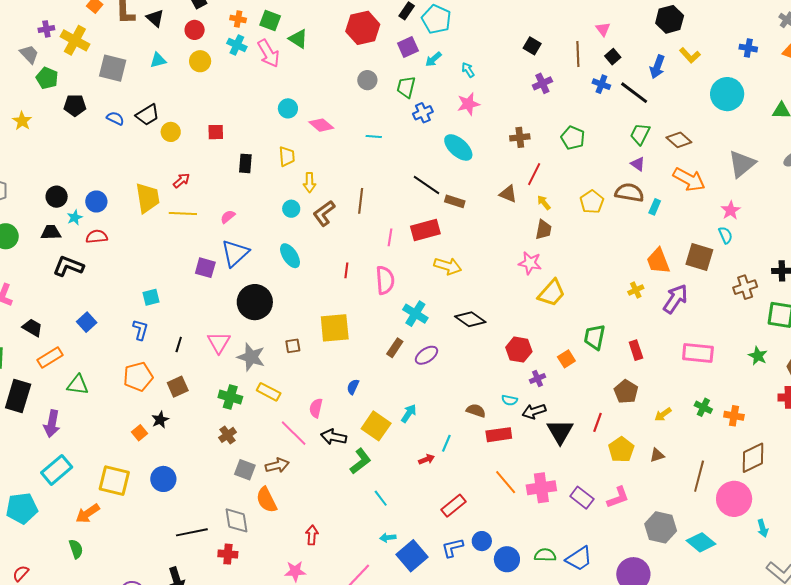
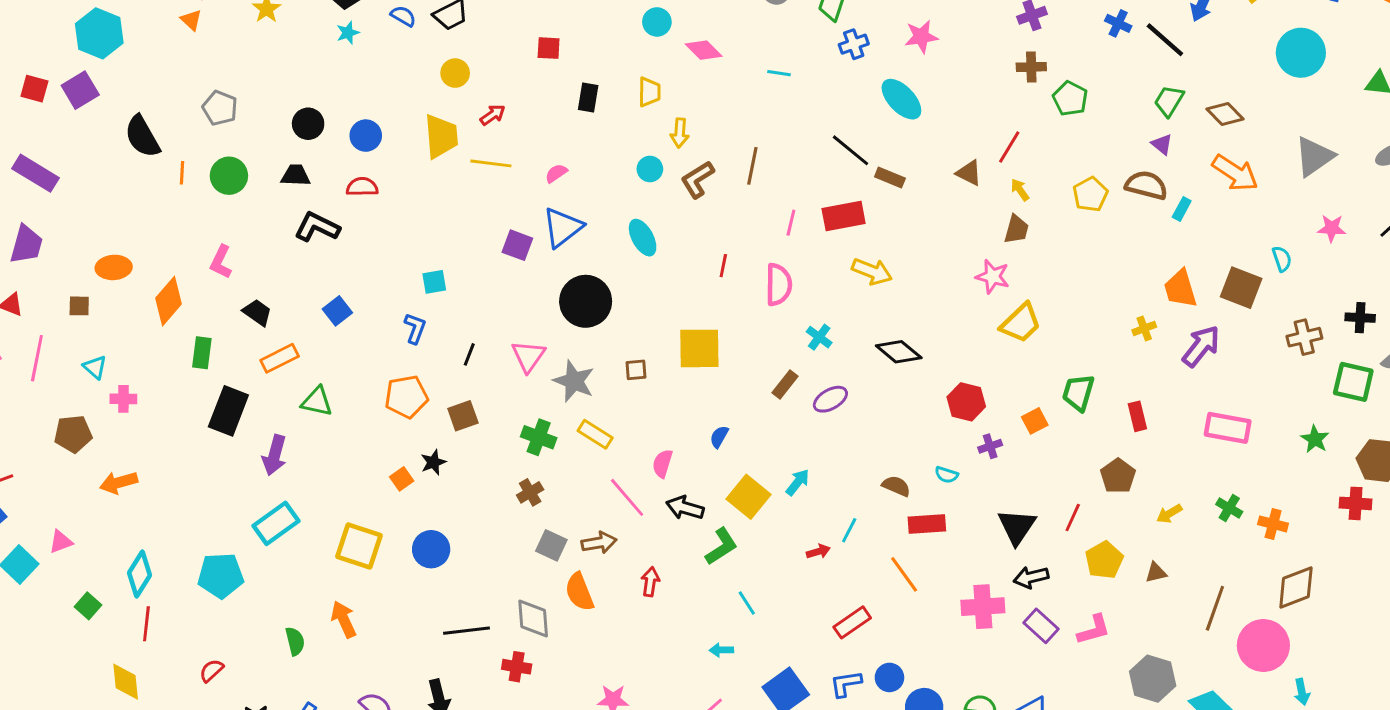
yellow circle: (171, 132) -> (455, 73), moved
brown cross: (520, 137) -> (1031, 67), moved
pink star: (731, 210) -> (1332, 228), moved, turned 30
cyan star: (75, 217) -> (348, 33), moved
cyan cross: (415, 314) -> (819, 337), size x0.7
black arrow: (534, 411) -> (1031, 577), moved
orange line: (506, 482) -> (904, 574), moved
orange arrow: (88, 513) -> (344, 619), moved, turned 95
red arrow: (312, 535) -> (650, 582), moved
cyan arrow: (388, 538) -> (721, 650), moved

